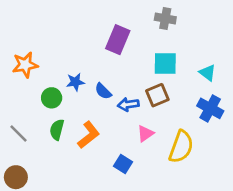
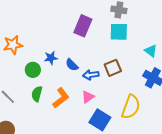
cyan square: (165, 63) -> (119, 32), moved
pink triangle: (145, 134) -> (88, 97), moved
blue square: (123, 164) -> (100, 120), moved, size x1.5

